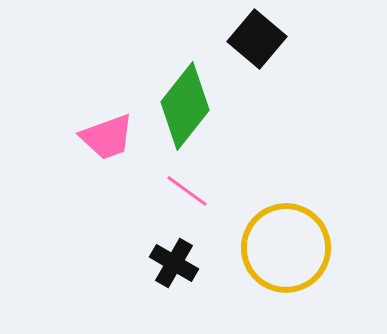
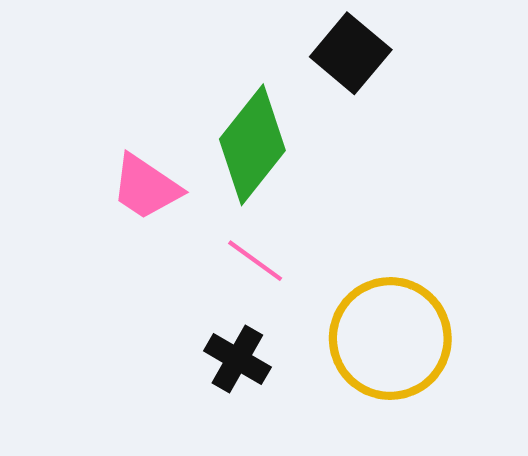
pink trapezoid: (107, 137) -> (146, 187), turned 54

